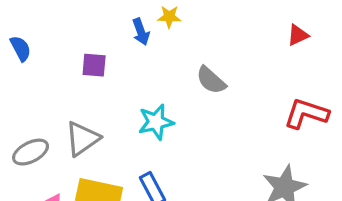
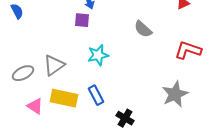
purple square: (94, 65) -> (82, 20), moved
gray semicircle: (211, 80) -> (143, 29), moved

